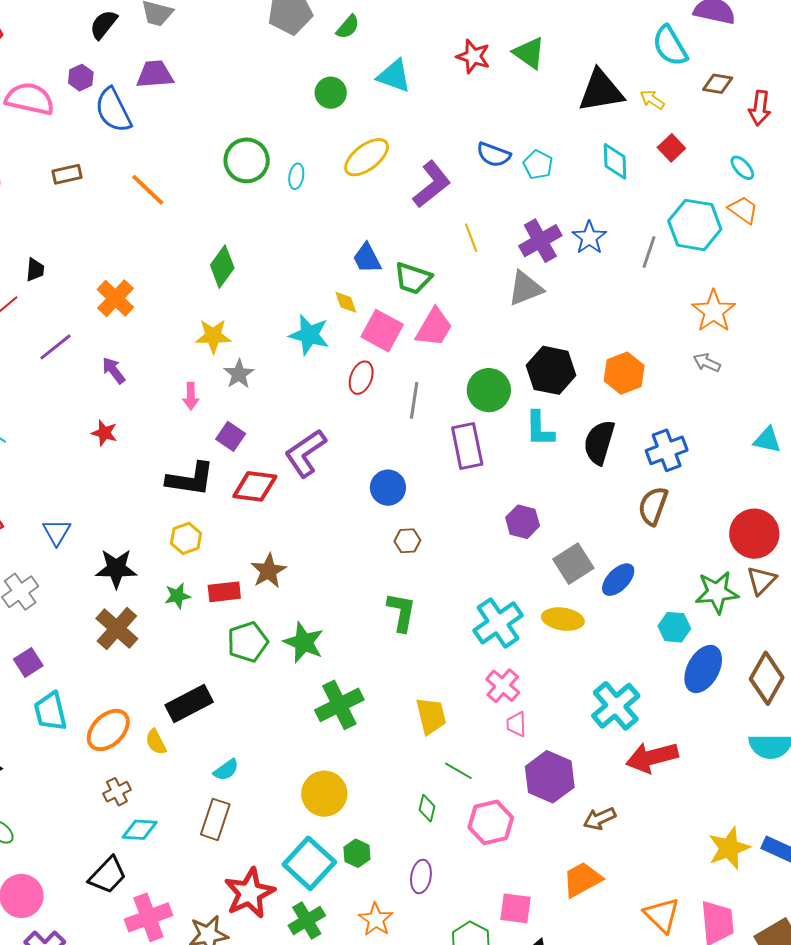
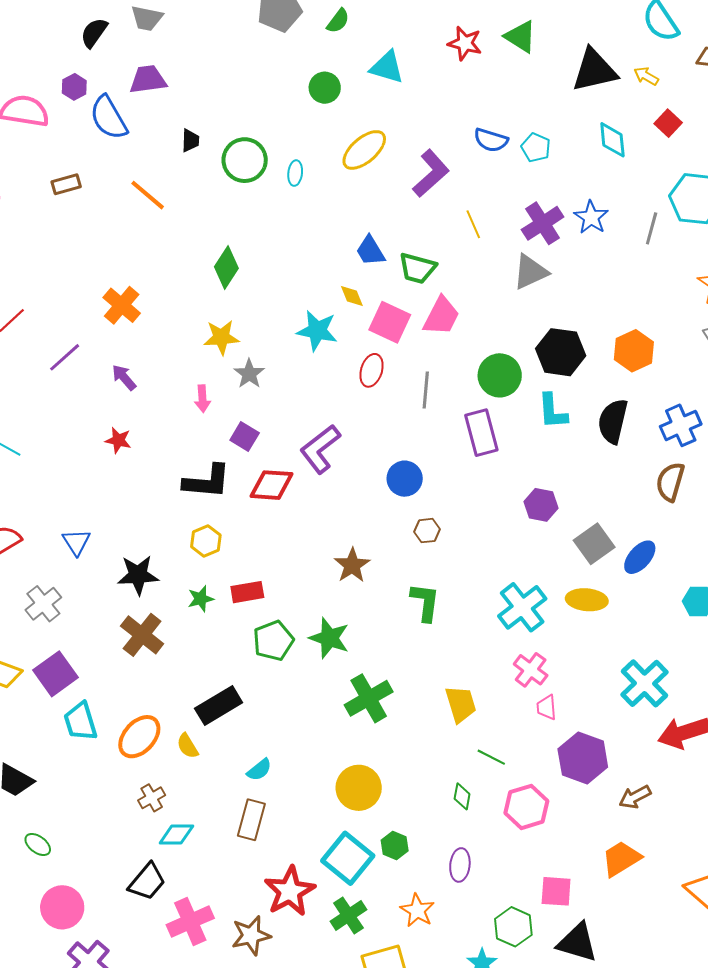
black trapezoid: (35, 270) -> (190, 140), moved
brown star: (268, 571) -> (352, 565), moved
purple square: (28, 662) -> (56, 674), size x1.5

